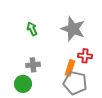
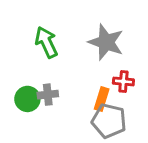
green arrow: (32, 29) -> (46, 42), size x1.5
green circle: (23, 84) -> (27, 99), moved

